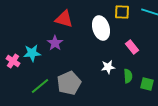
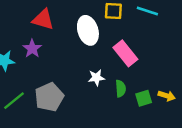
pink rectangle: (132, 47) -> (125, 53), size x1.5
green square: (147, 84) -> (144, 98), turned -32

